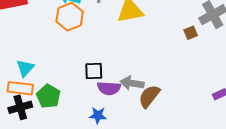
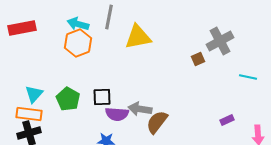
green pentagon: (48, 96) -> (68, 99), moved

